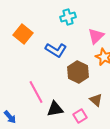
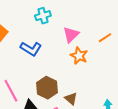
brown hexagon: (78, 72) -> (47, 88), moved

